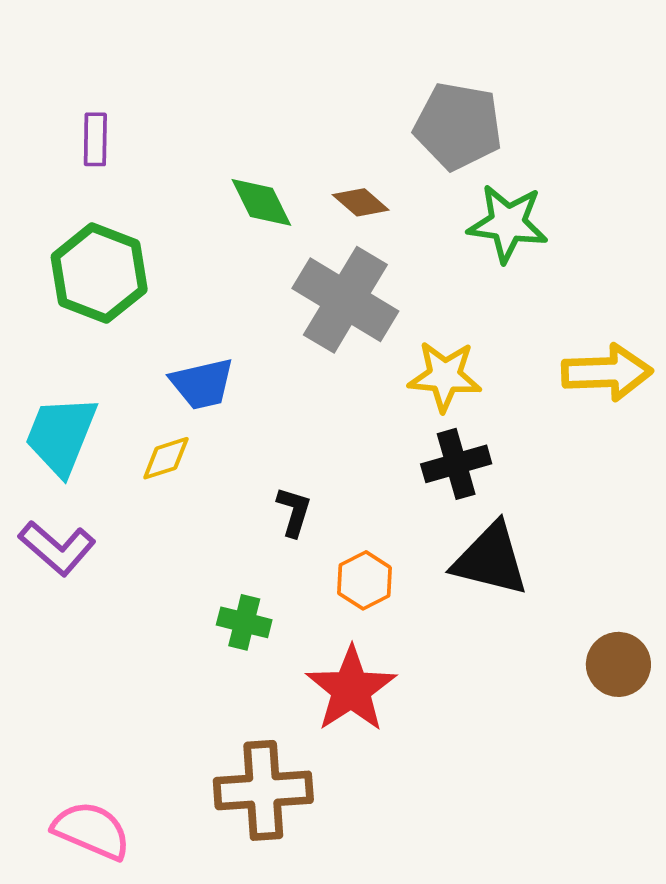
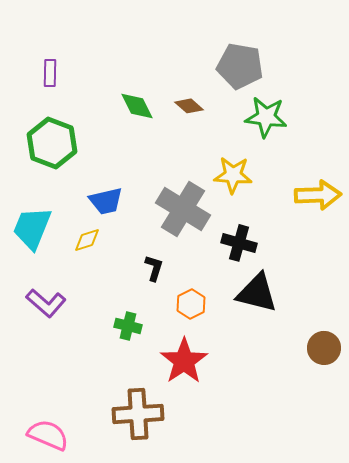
gray cross: (345, 300) -> (183, 209), moved
yellow star: (445, 376) -> (233, 175), moved
black cross: (456, 464) -> (239, 243), turned 32
purple L-shape: (57, 548) -> (46, 303), moved

